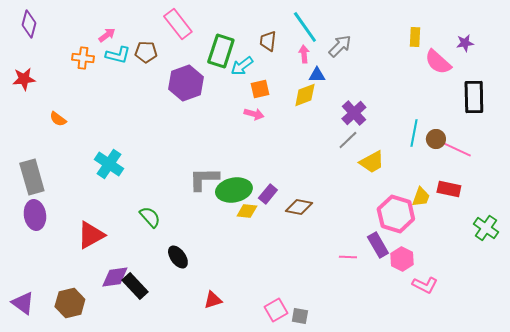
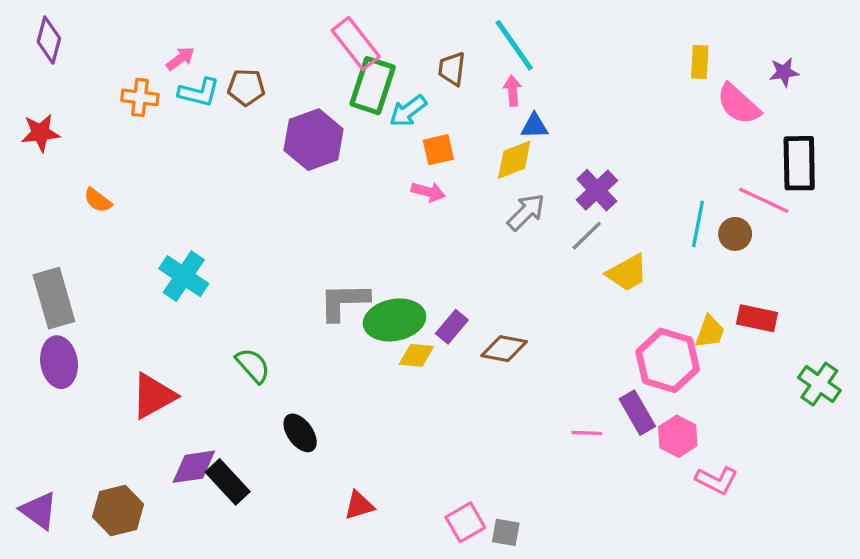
pink rectangle: (178, 24) -> (356, 43), moved
gray arrow: (340, 46) -> (526, 212), moved
pink line: (456, 149) -> (764, 200), moved

